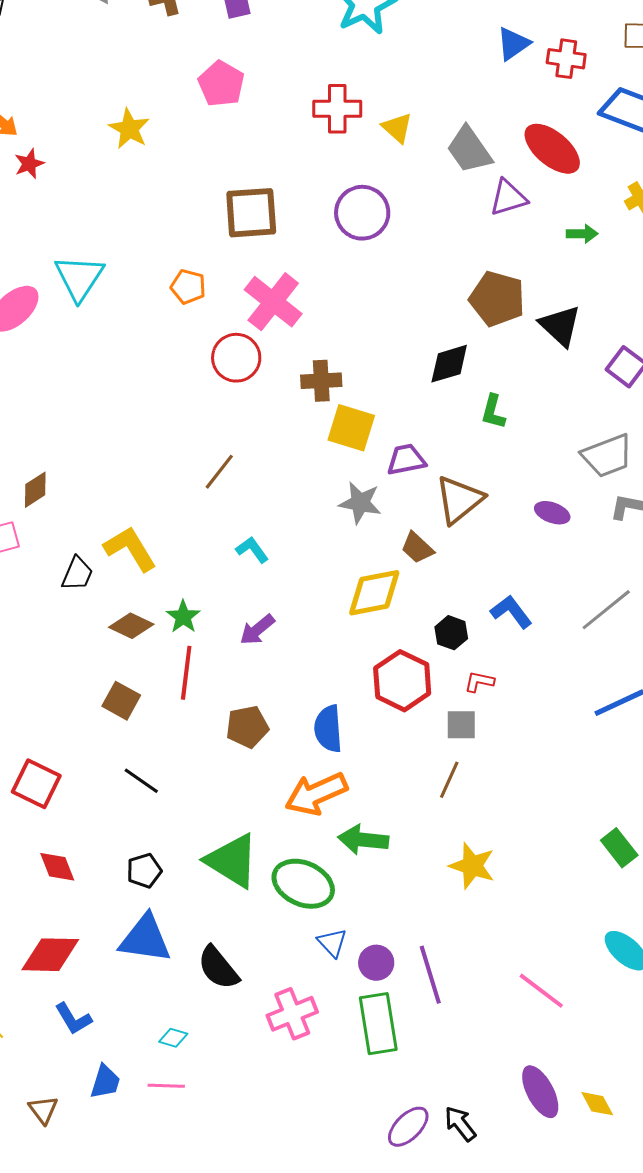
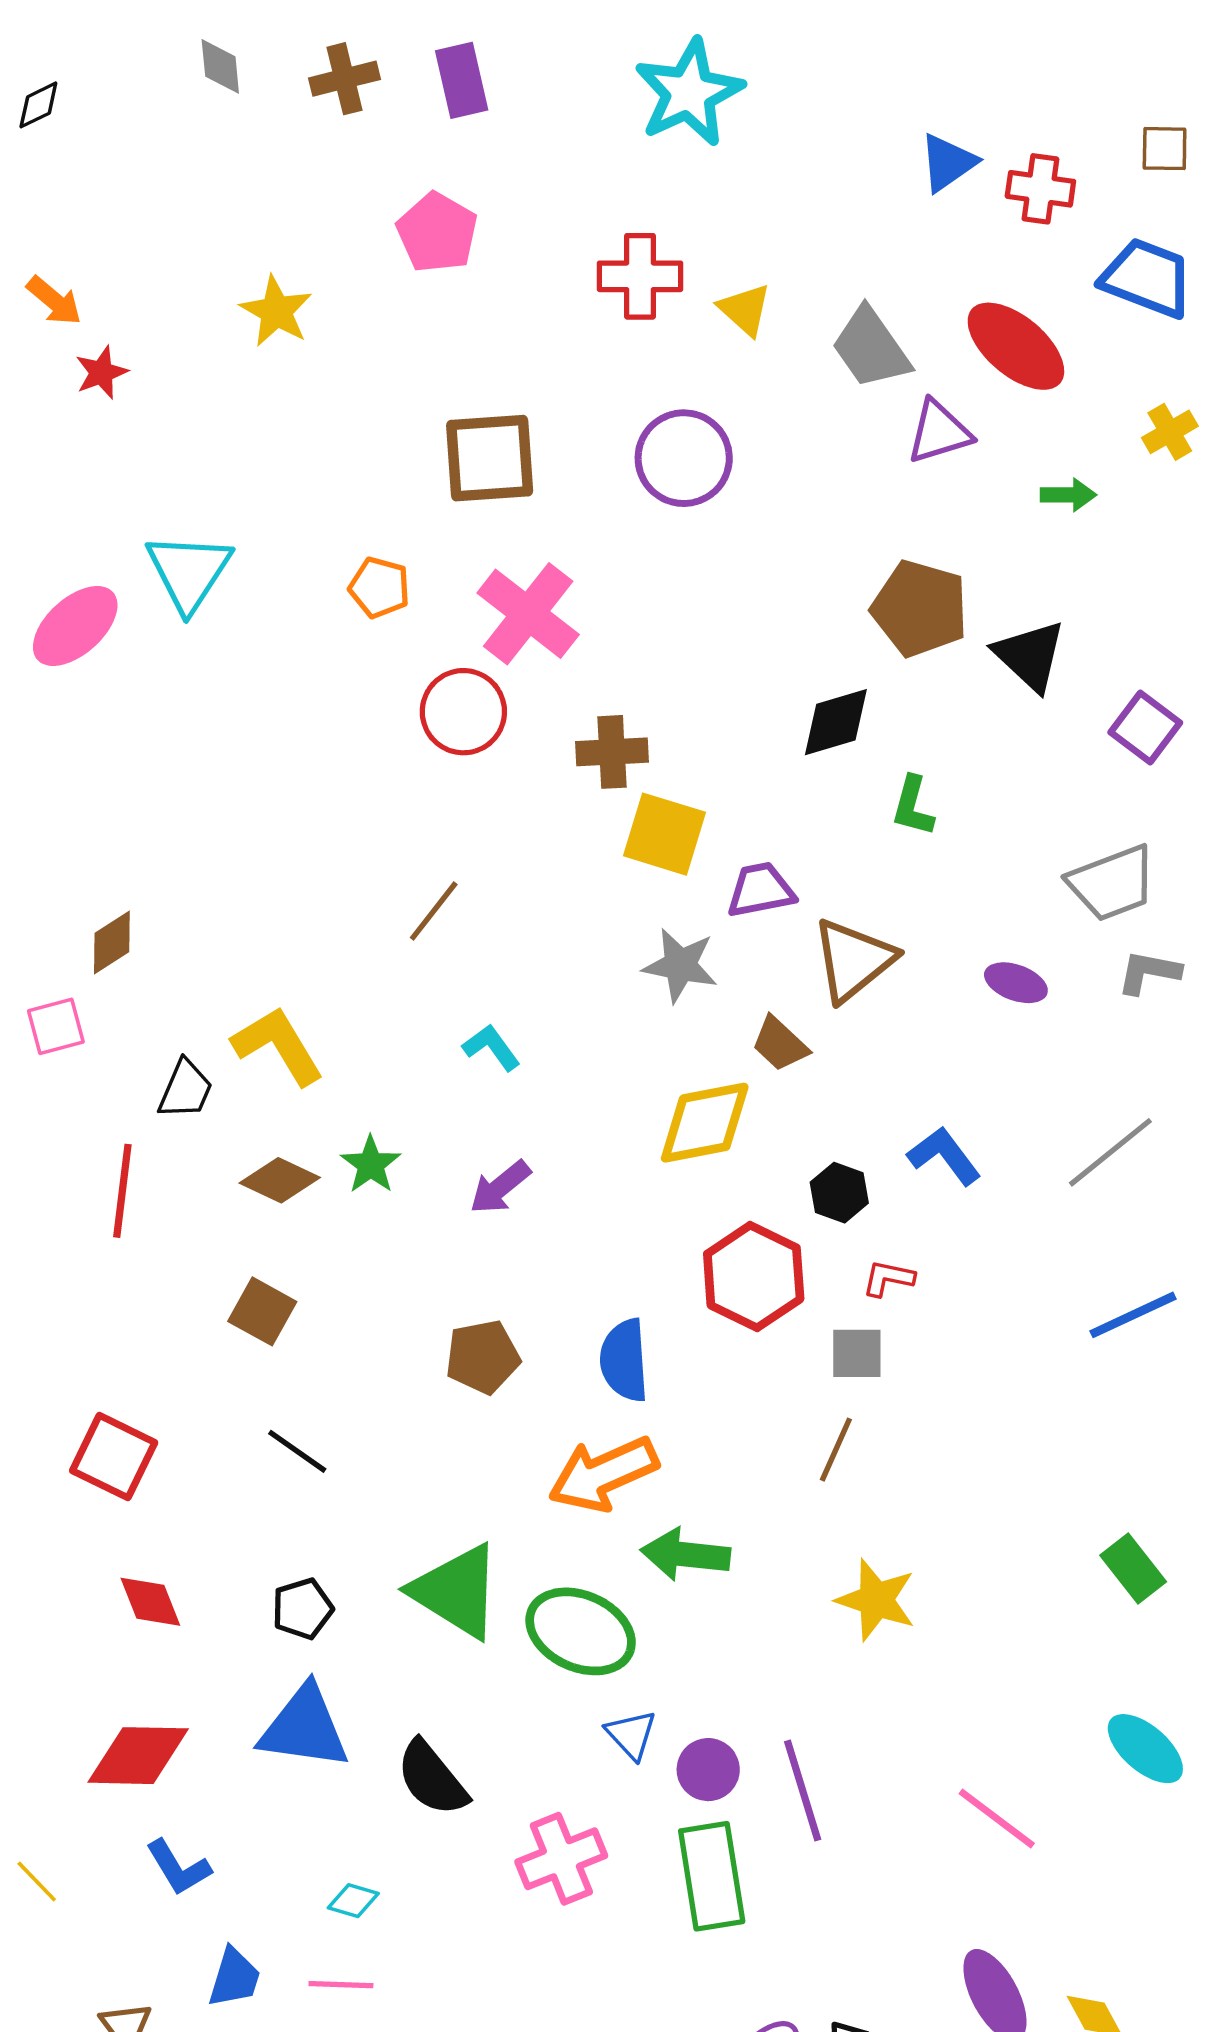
red line: (186, 673) -> (122, 1191), moved

